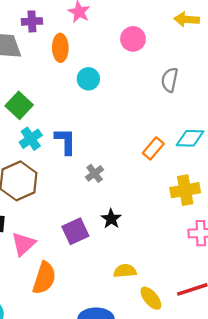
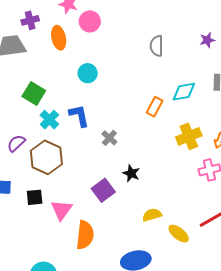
pink circle: (133, 39) -> (90, 21), moved
cyan circle: (88, 79) -> (88, 73), moved

